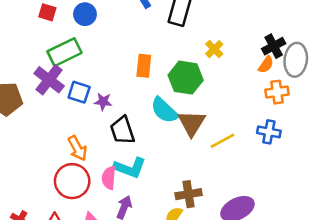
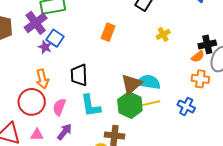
green hexagon: (186, 78) -> (130, 105), moved
purple star: (103, 102) -> (45, 47), moved
cyan semicircle: (164, 110) -> (149, 82), moved, turned 130
cyan L-shape: (130, 168) -> (91, 106), moved, turned 45

